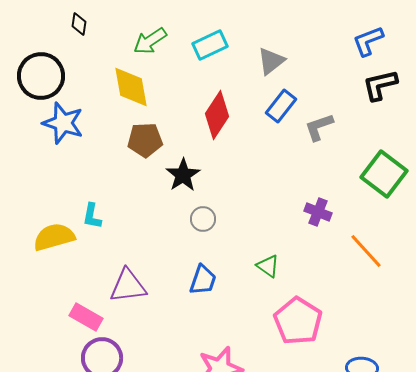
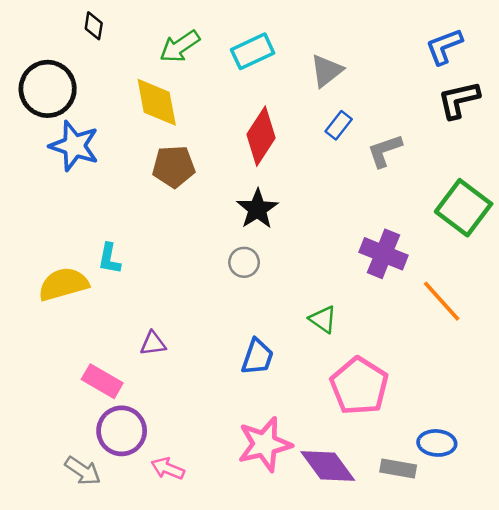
blue rectangle: (281, 106) -> (339, 125), size x0.7
black star: (183, 175) -> (257, 209), moved
purple cross: (318, 212) -> (384, 254), size x1.4
blue trapezoid: (203, 280) -> (257, 357), moved
purple triangle: (128, 286) -> (153, 344), size x0.6

